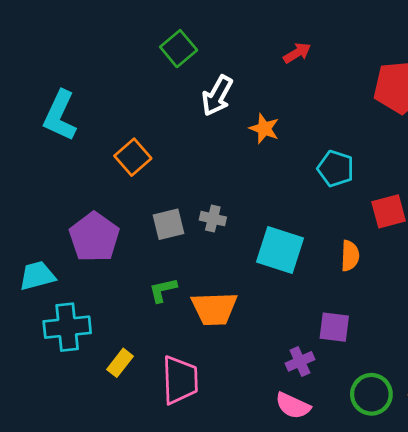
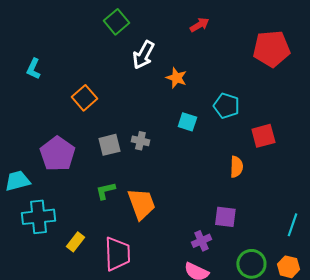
cyan L-shape: (60, 116) -> (33, 69), size x0.6
cyan square: (280, 250) -> (187, 122), moved, size x0.6
orange trapezoid: (214, 309) -> (141, 204), turned -108

